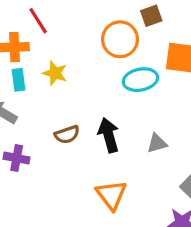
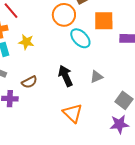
cyan ellipse: (140, 80) -> (80, 38), turned 65
brown semicircle: (67, 135) -> (29, 82), moved

